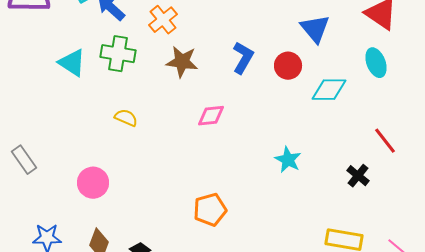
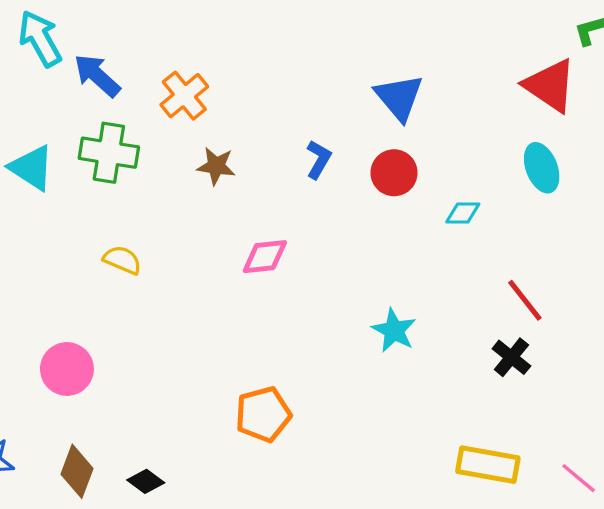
blue triangle: (315, 29) -> (399, 97), moved
blue L-shape: (243, 58) -> (319, 159), size x0.7
brown star: (182, 62) -> (216, 166), size x0.7
cyan diamond: (329, 90) -> (463, 213), size x0.6
red line: (385, 141) -> (525, 300), moved

